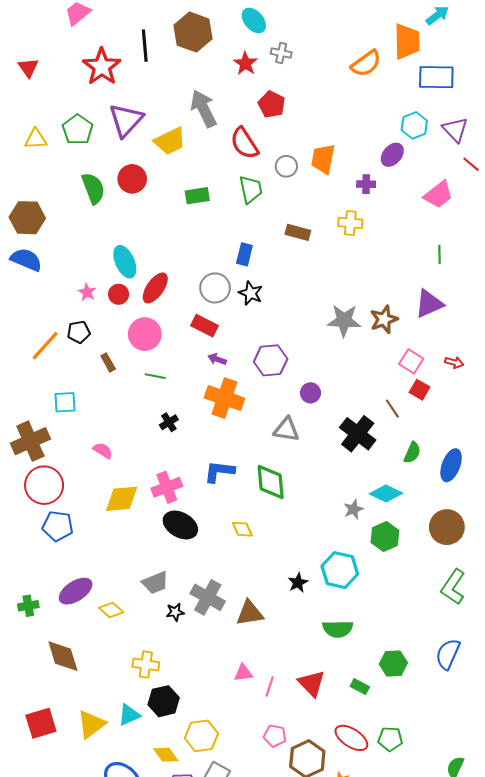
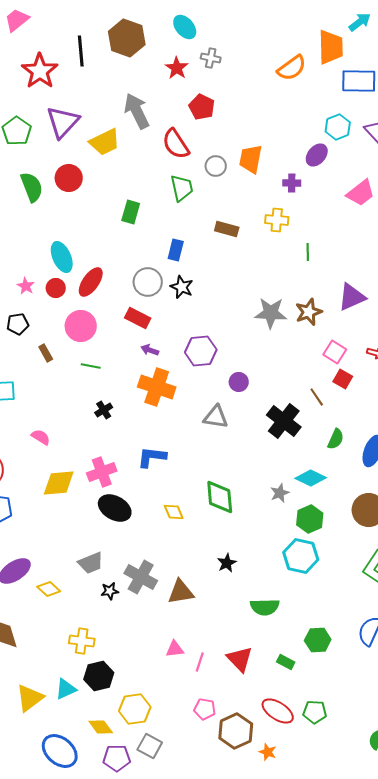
green rectangle: (197, 196) -> (131, 212), moved, turned -65
green line: (439, 254) -> (308, 252), moved
green diamond: (271, 482) -> (220, 497), moved
cyan hexagon: (340, 570) -> (301, 556), moved

